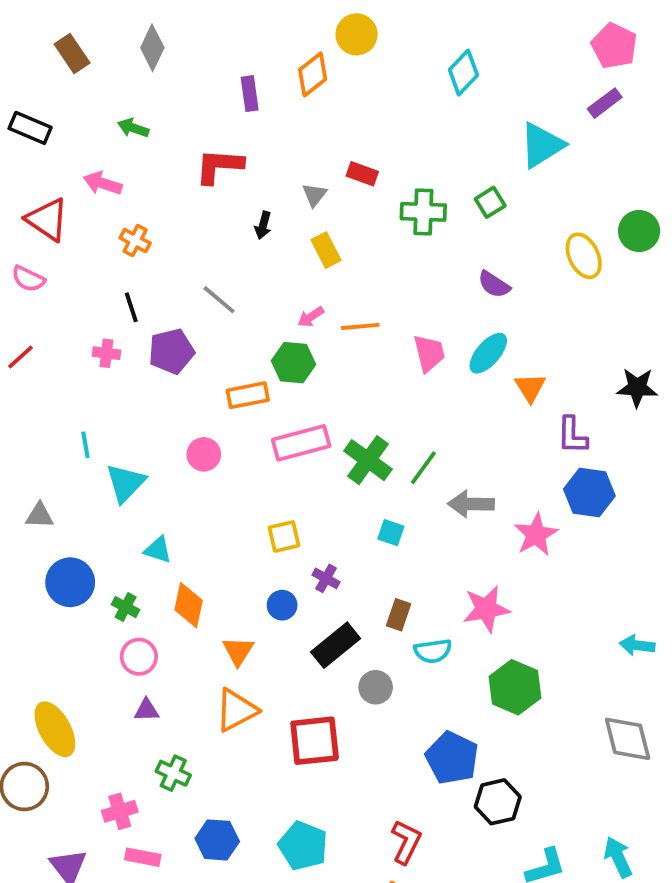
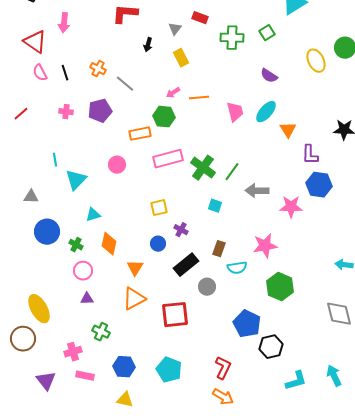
pink arrow: (103, 183) -> (64, 23), turned -102
orange cross: (135, 241) -> (98, 69), moved
pink semicircle: (28, 279) -> (40, 73), moved, turned 36
black line: (131, 307) -> (65, 73), moved
pink star: (536, 535) -> (291, 207), turned 30
cyan triangle: (158, 550) -> (93, 215), turned -35

